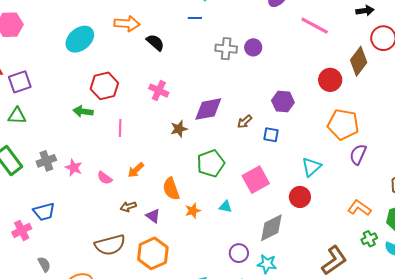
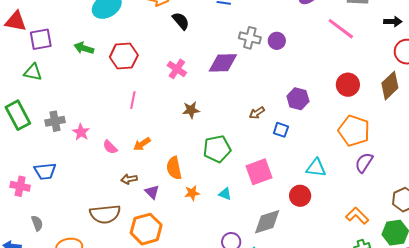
brown diamond: (359, 61) -> (390, 86), moved
purple diamond: (208, 109) -> (223, 63), moved
green arrow: (83, 111) -> (84, 48), moved
cyan triangle: (311, 167) -> (316, 168), turned 40
pink cross: (22, 230) -> (20, 186), turned 30

